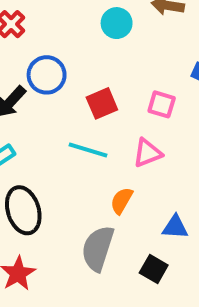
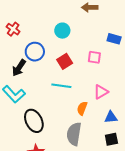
cyan circle: (117, 23) -> (62, 31), moved
pink triangle: (147, 153) -> (101, 92), moved
black square: (154, 269) -> (111, 139), moved, turned -32

